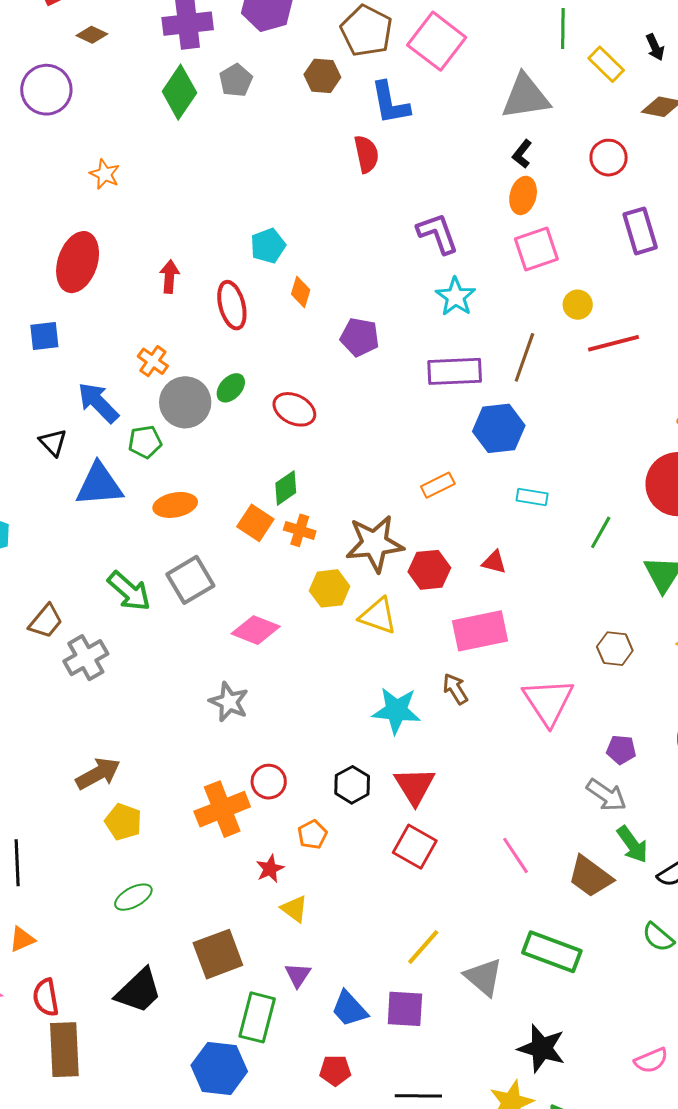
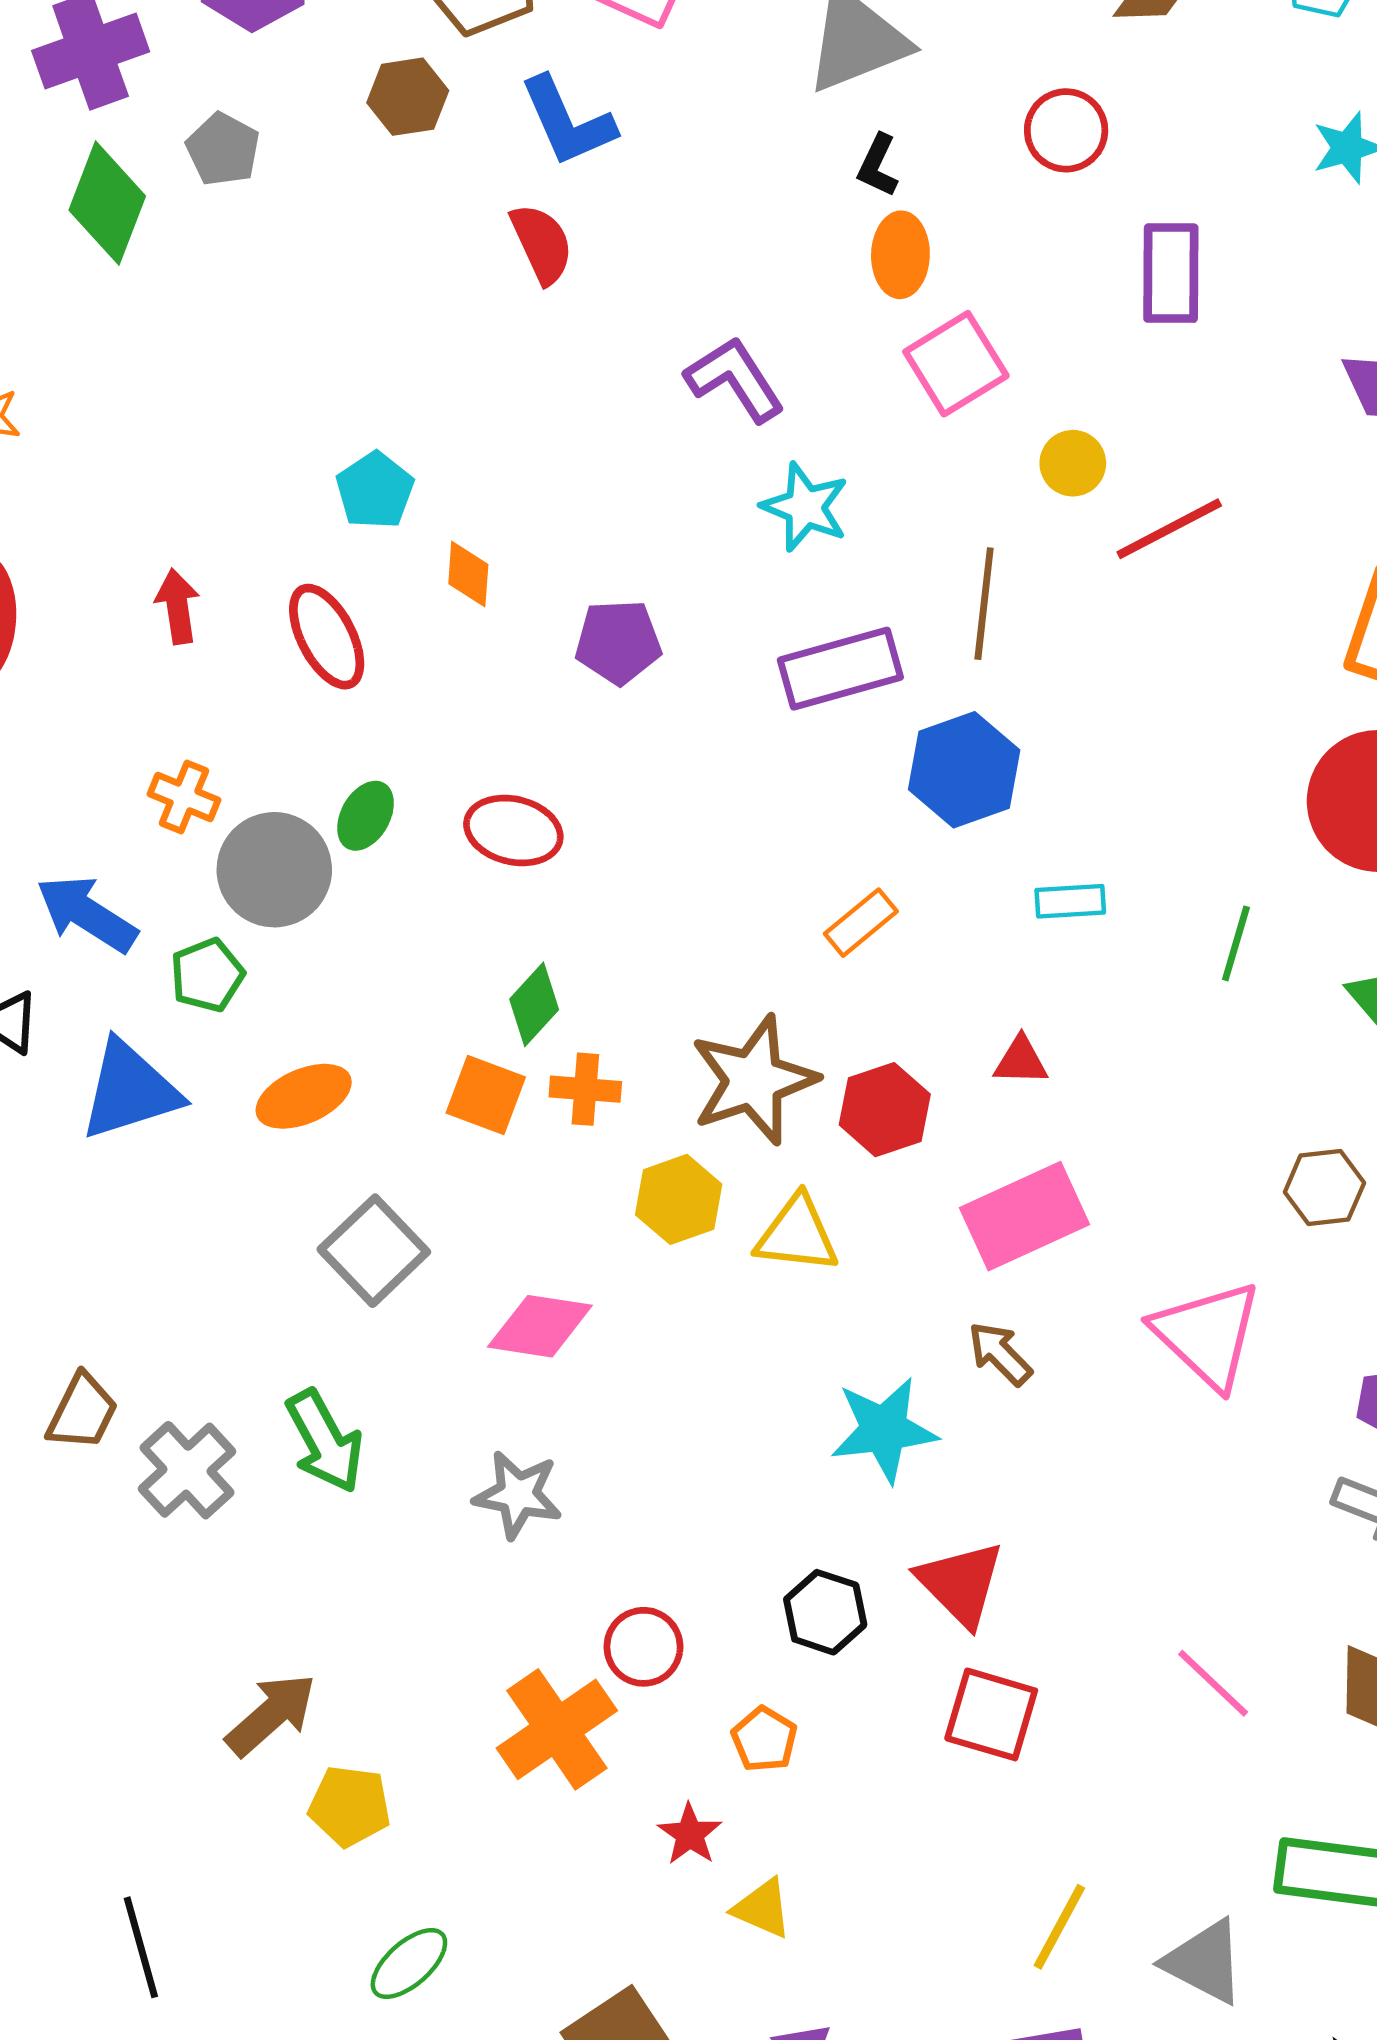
purple rectangle: (640, 231) -> (1171, 273), turned 30
green arrow: (129, 591) -> (325, 1441), moved, turned 33

